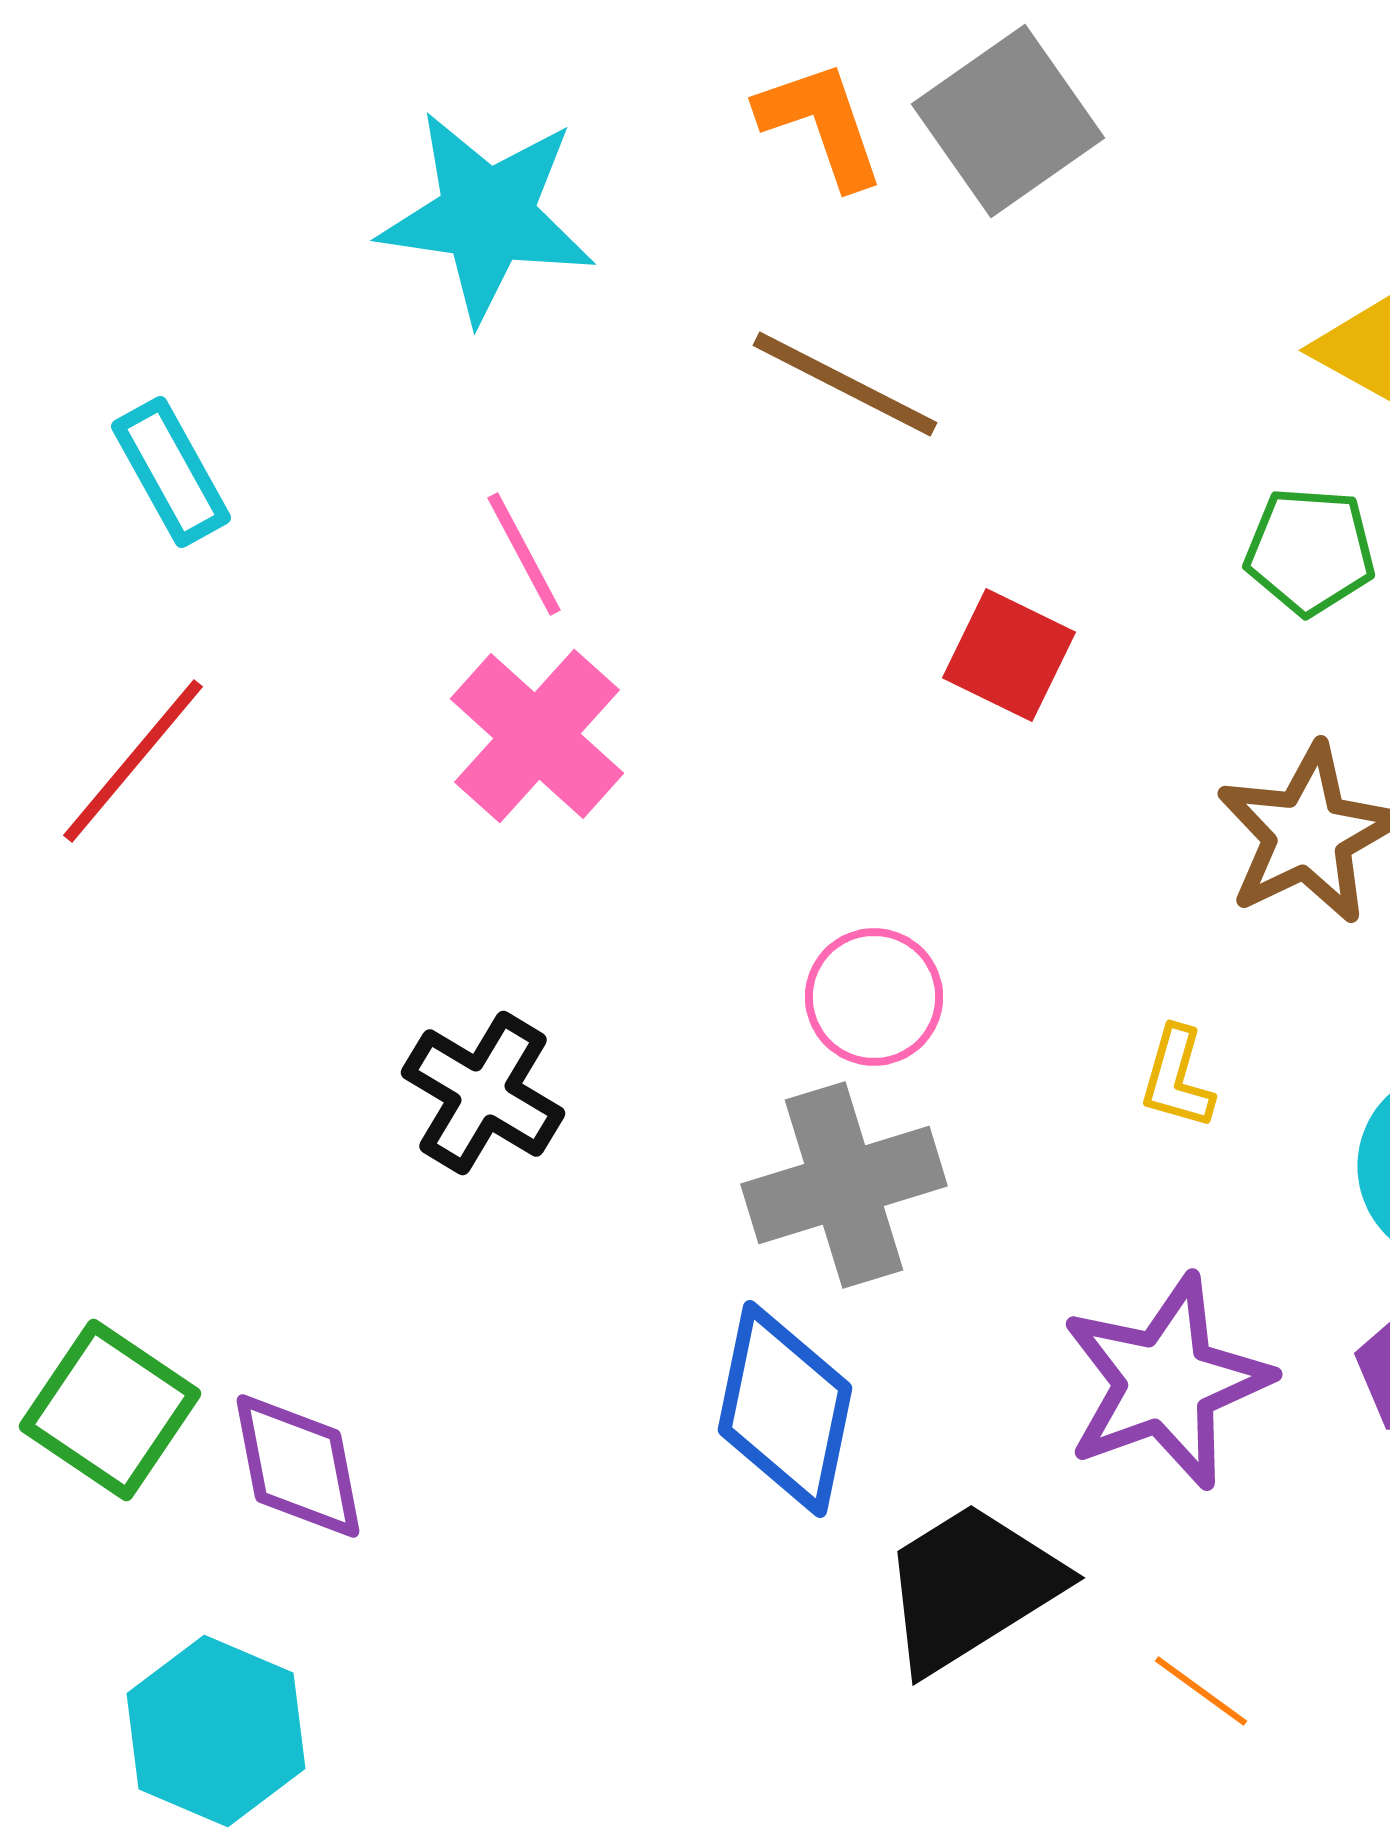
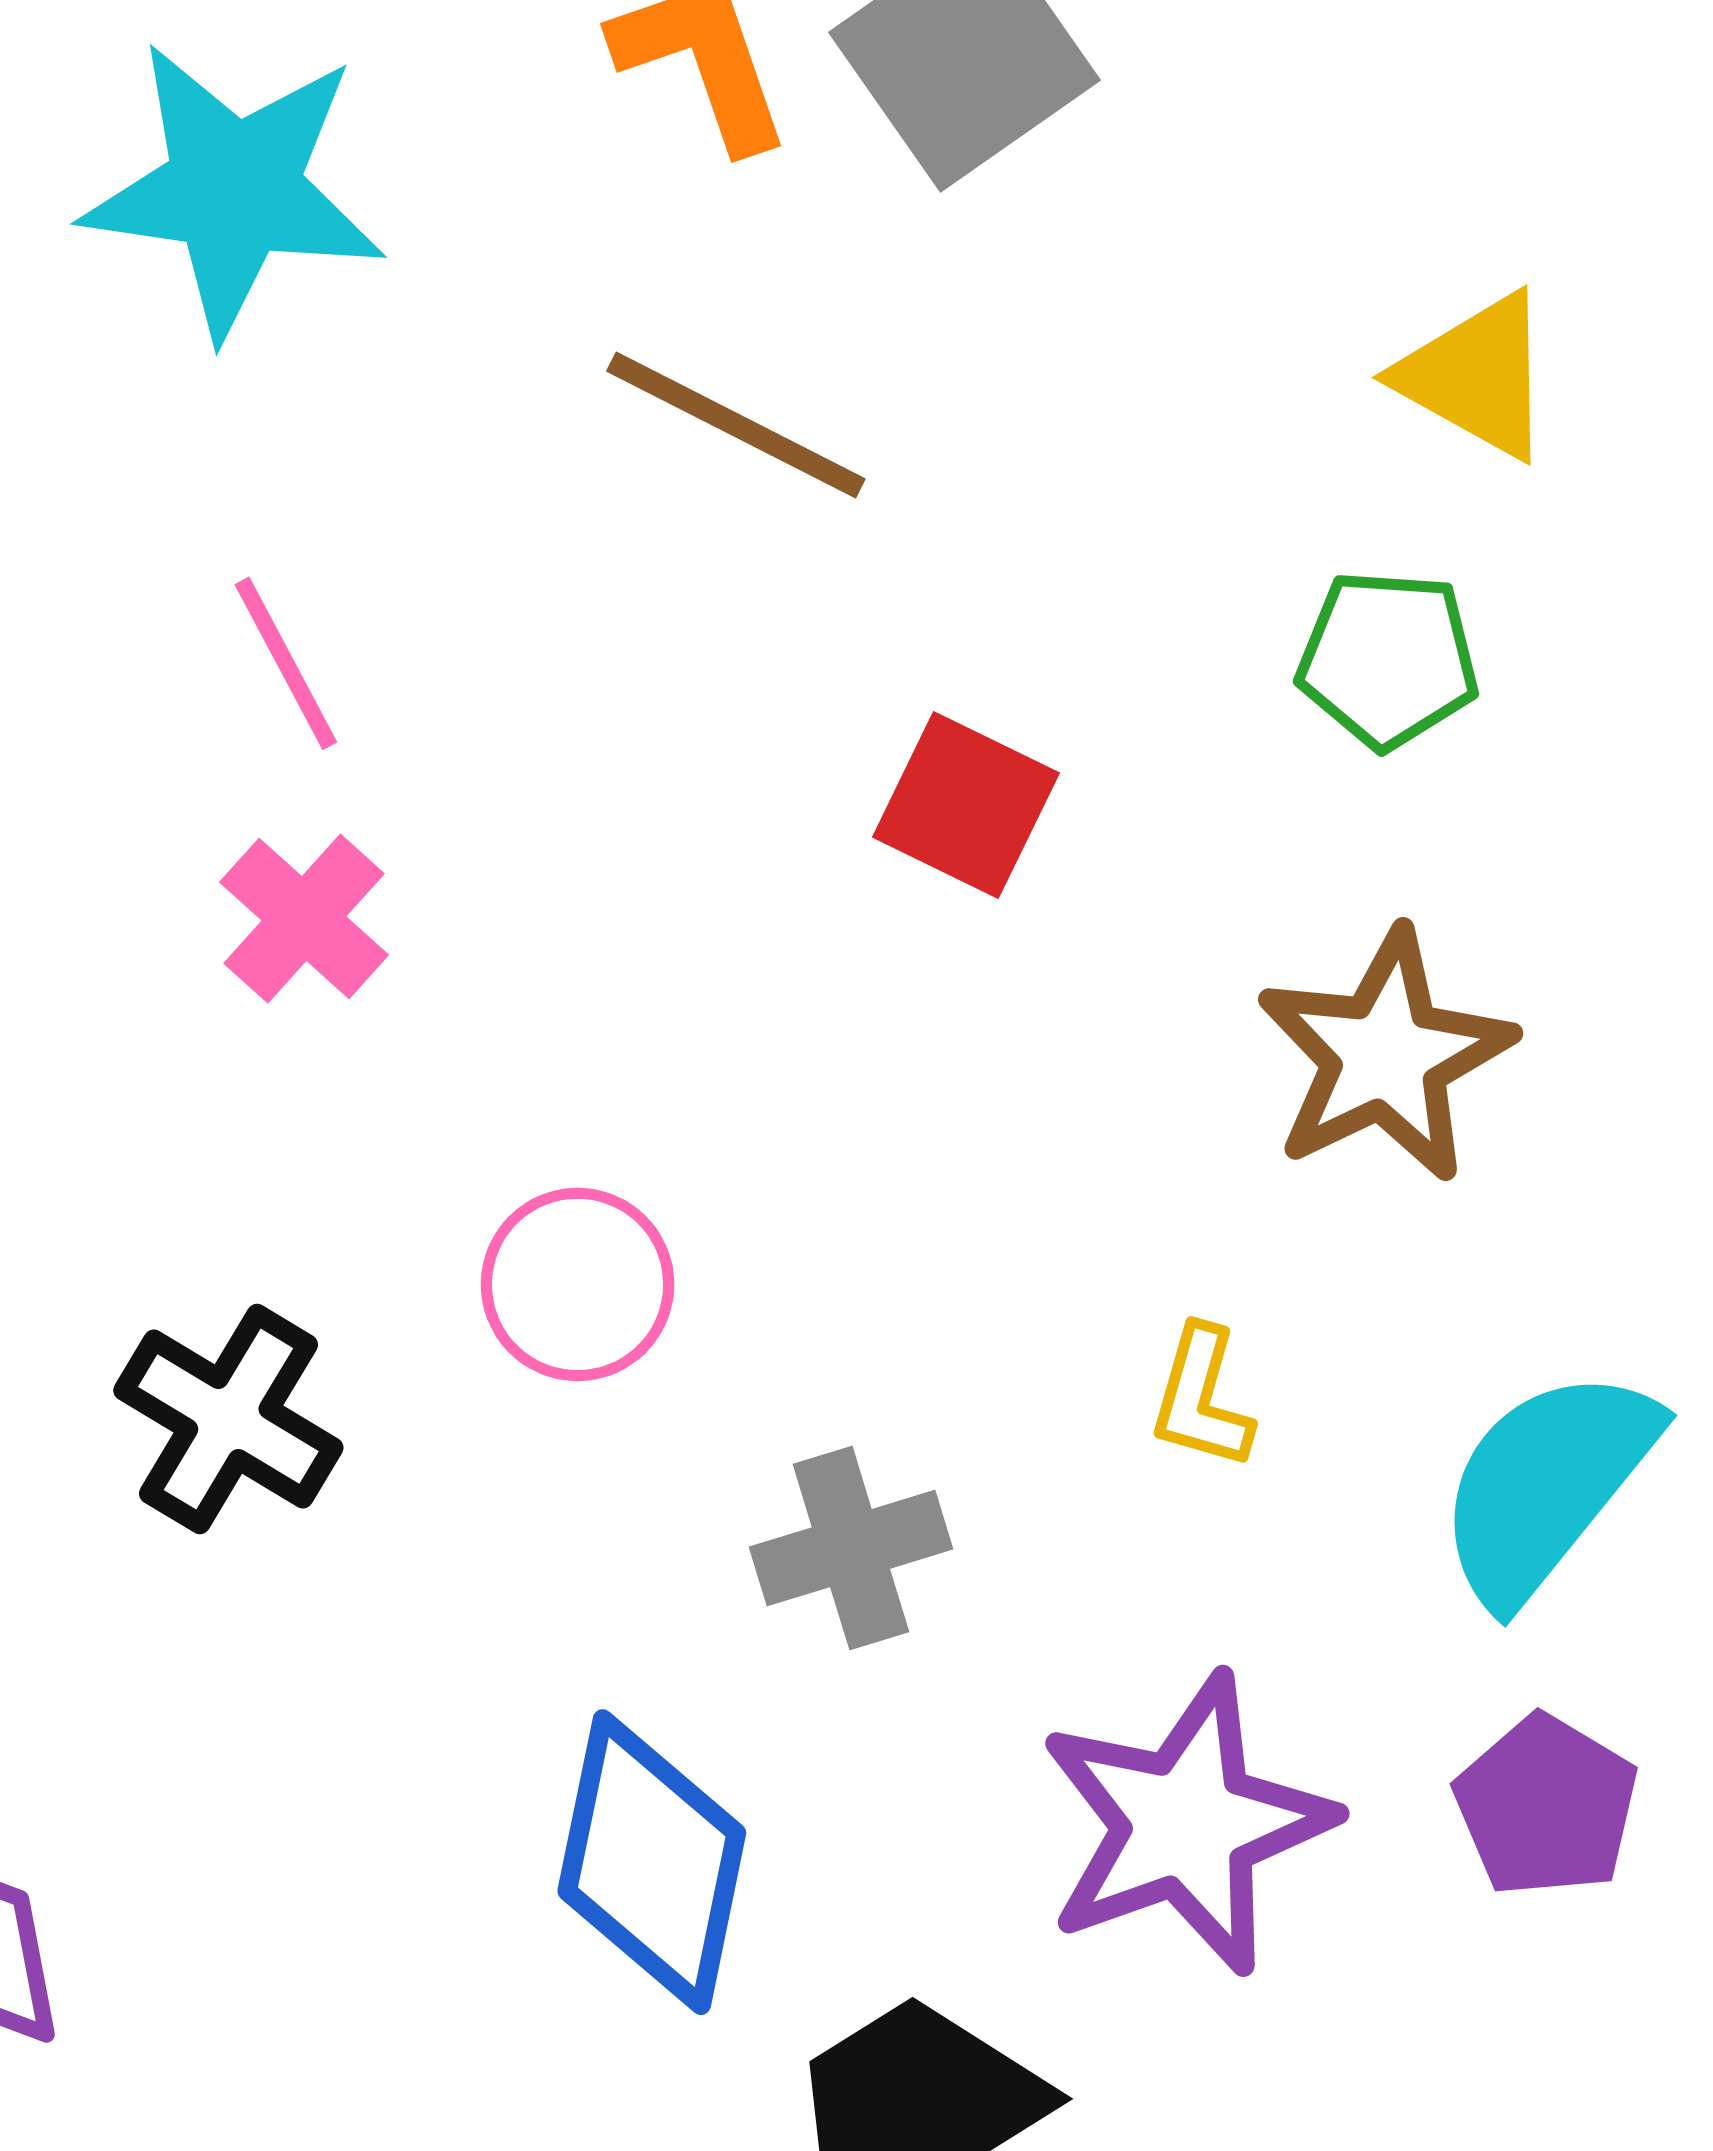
pink cross: (537, 736) -> (304, 918), size x0.7
pink circle: (874, 997) -> (578, 1284), moved
gray cross: (844, 1185) -> (851, 1548), moved, size x0.7

